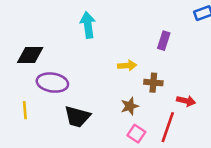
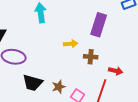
purple rectangle: (164, 41) -> (99, 25), size x1.6
brown star: (130, 106) -> (59, 87), moved

